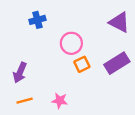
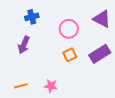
pink circle: (71, 43) -> (69, 29), moved
purple arrow: (20, 73) -> (24, 45), moved

